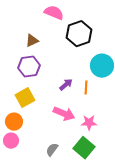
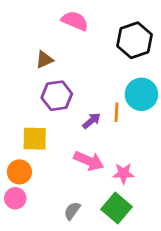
black hexagon: (79, 34) -> (134, 40), moved
purple hexagon: (29, 67) -> (57, 96), moved
orange line: (86, 88) -> (116, 112), moved
yellow square: (25, 98) -> (35, 139), turned 30

